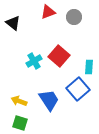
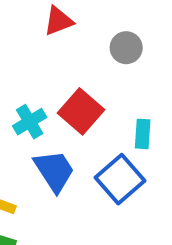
gray circle: (74, 17) -> (126, 48), moved
blue trapezoid: (49, 100) -> (54, 171), moved

